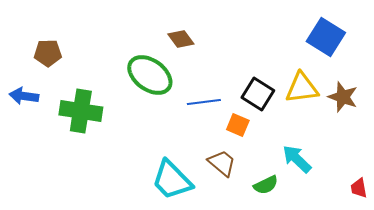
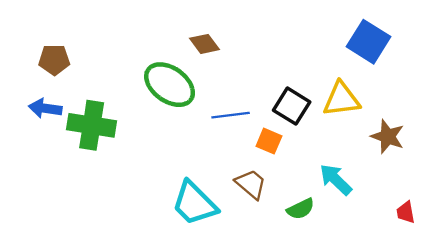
blue arrow: (24, 96) -> (45, 108), moved
brown star: (343, 97) -> (388, 137), moved

